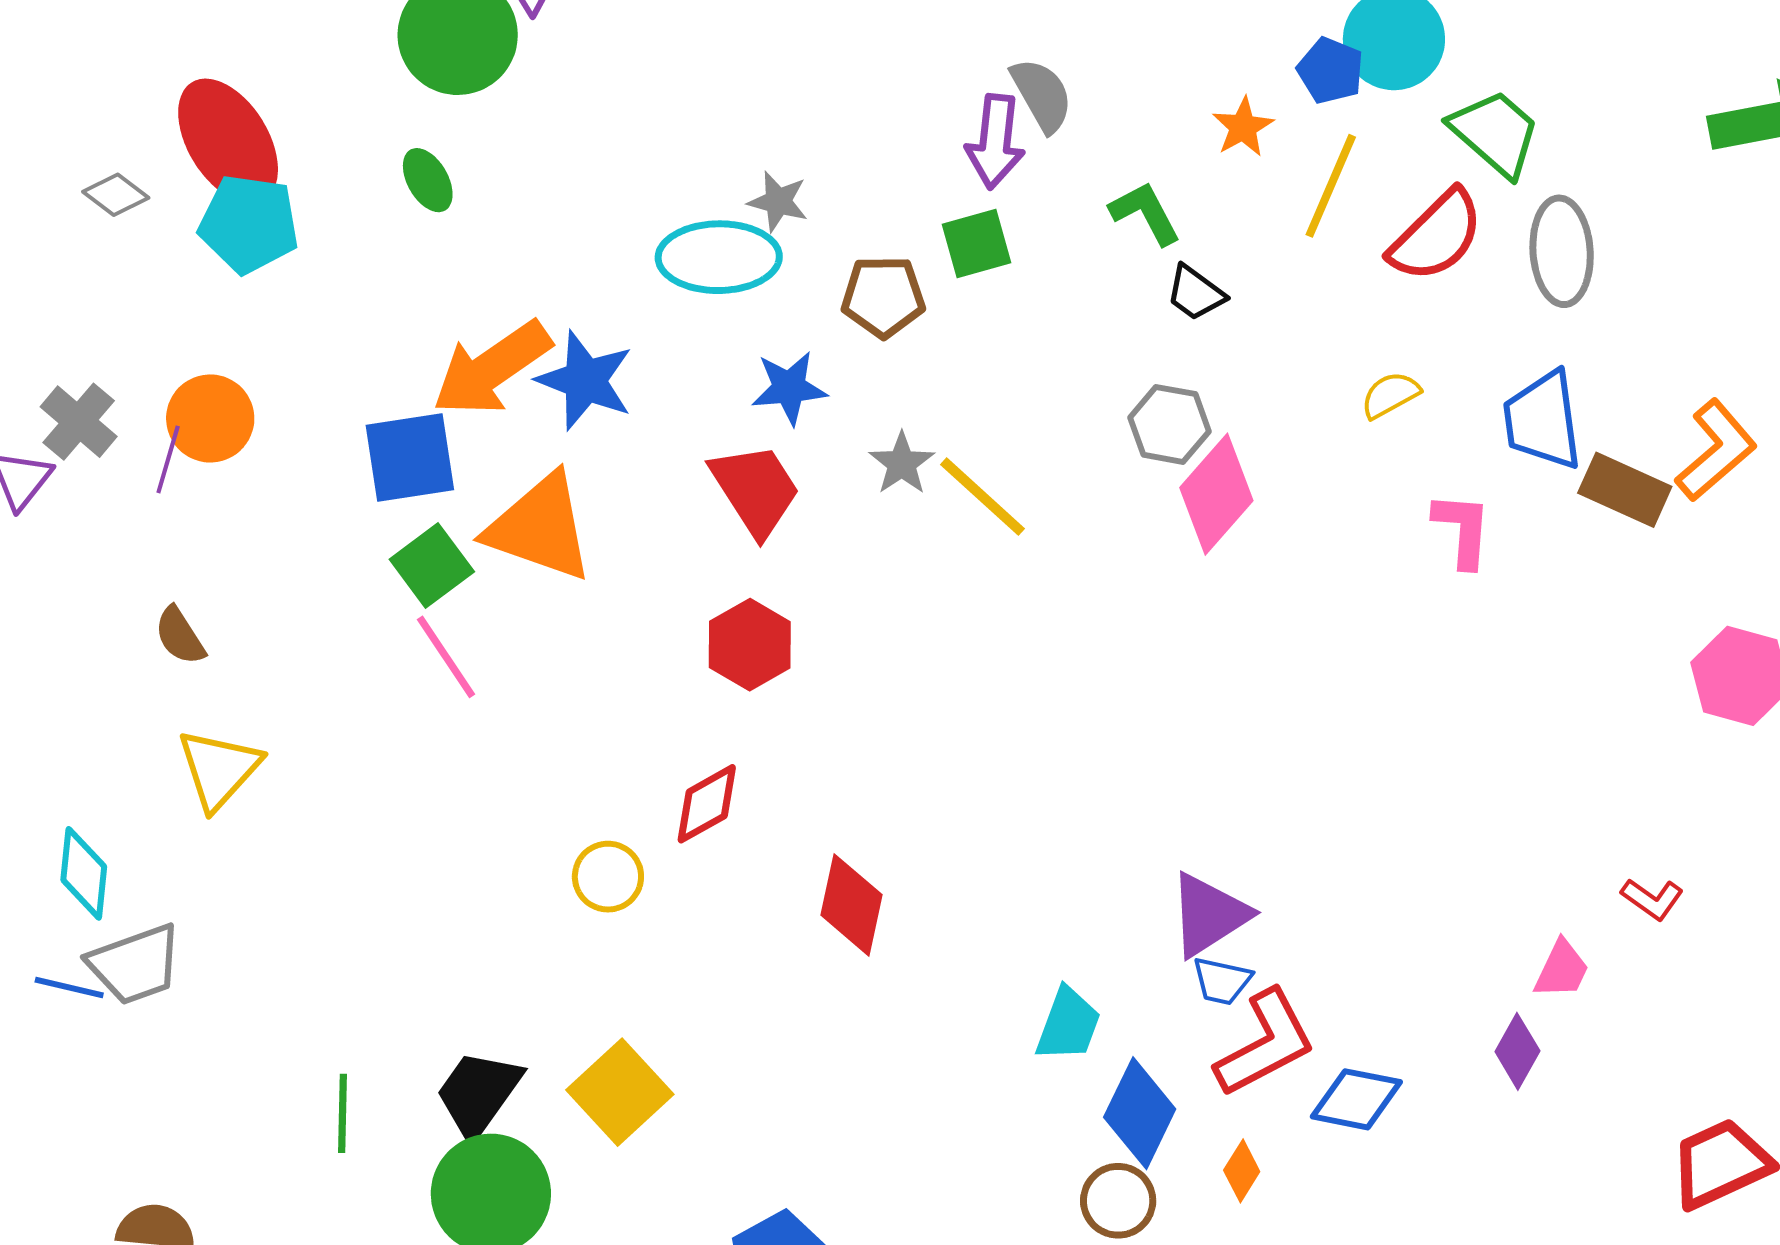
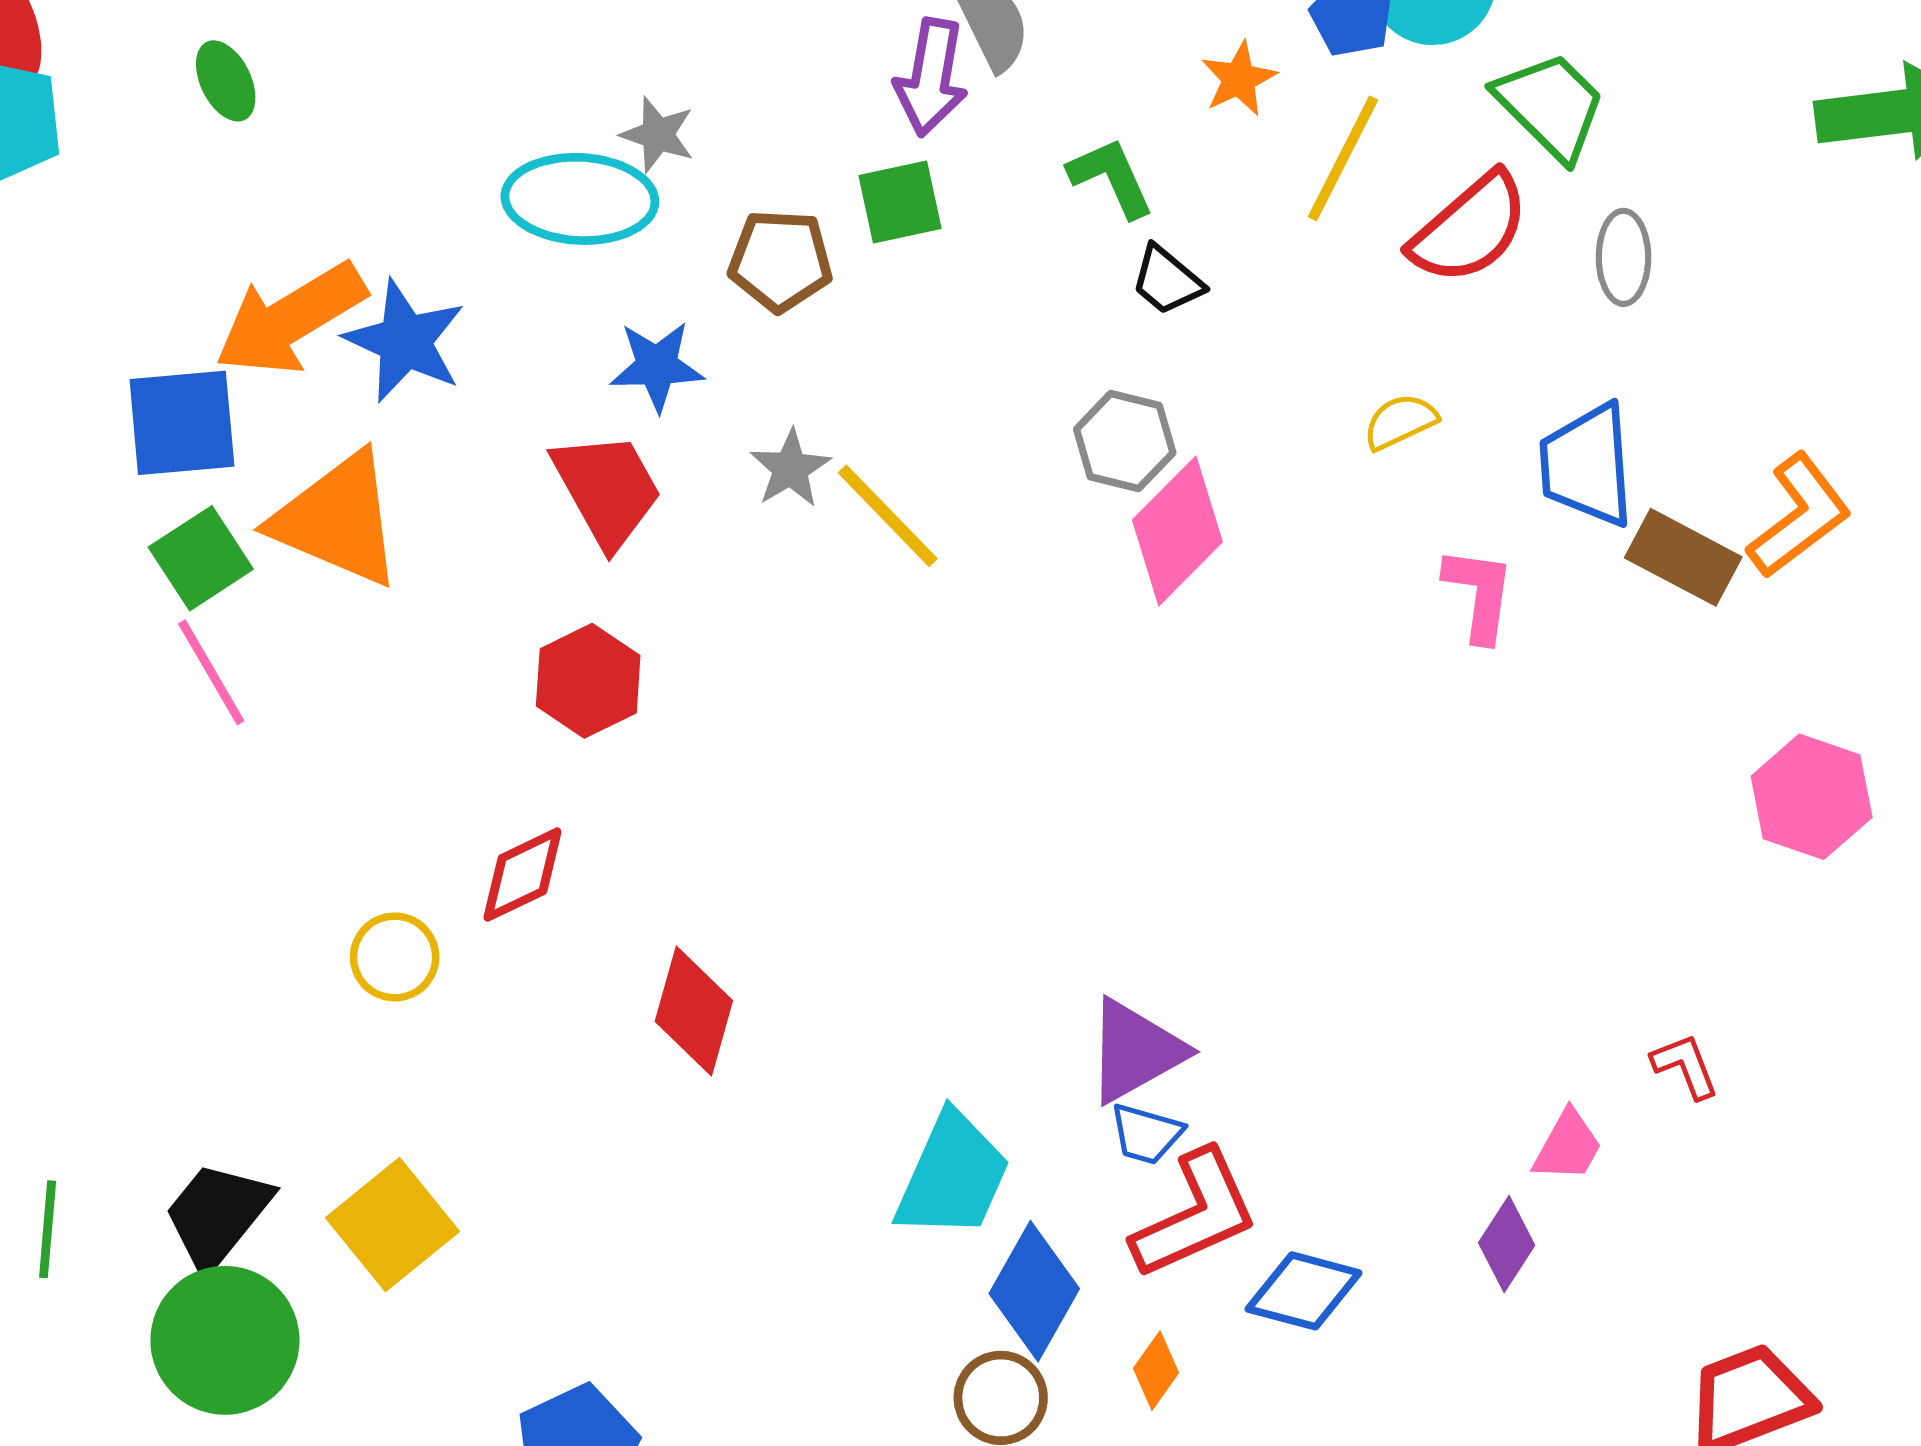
gray ellipse: (1562, 251) -> (1623, 257), size x0.7
red L-shape: (1652, 899) -> (1685, 1066), turned -150
cyan trapezoid: (1068, 1025) -> (953, 1176), size x1.4

